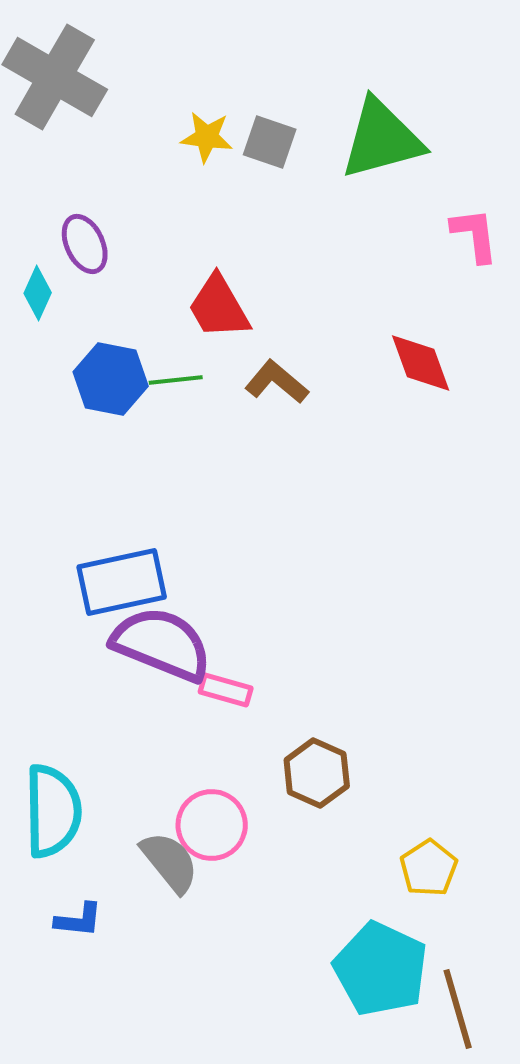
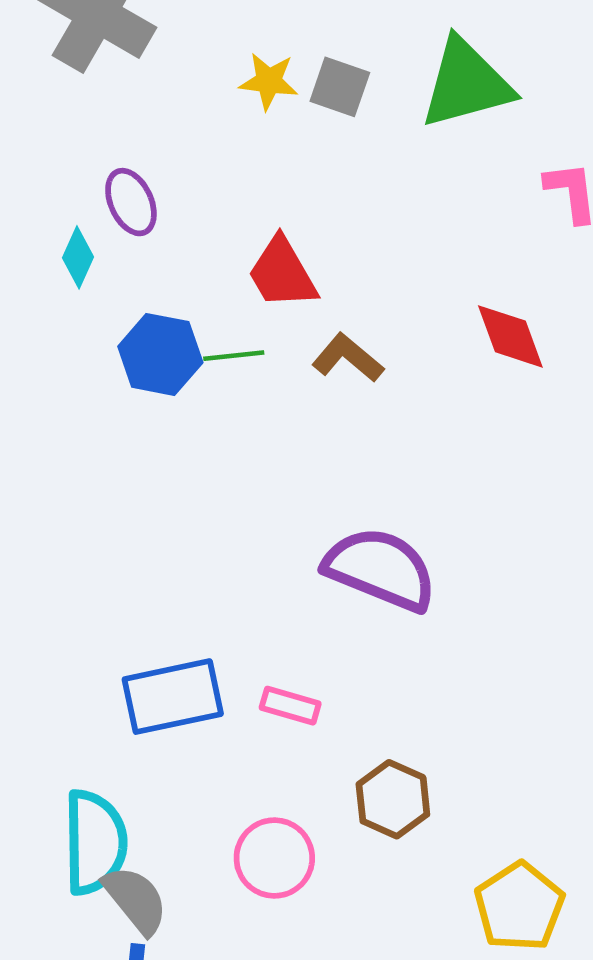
blue rectangle: (122, 582) -> (173, 697), moved
purple semicircle: (162, 644) -> (380, 569), moved
gray semicircle: (170, 862) -> (135, 900), moved
yellow pentagon: (429, 868) -> (519, 907), size x1.4

